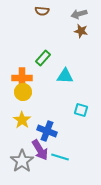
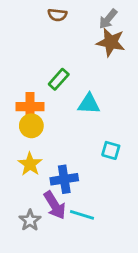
gray arrow: (79, 14) -> (108, 19), turned -35
brown star: (81, 31) -> (111, 42), size x1.5
blue cross: (47, 131) -> (64, 179), turned -30
gray star: (22, 161) -> (30, 220), size x0.7

